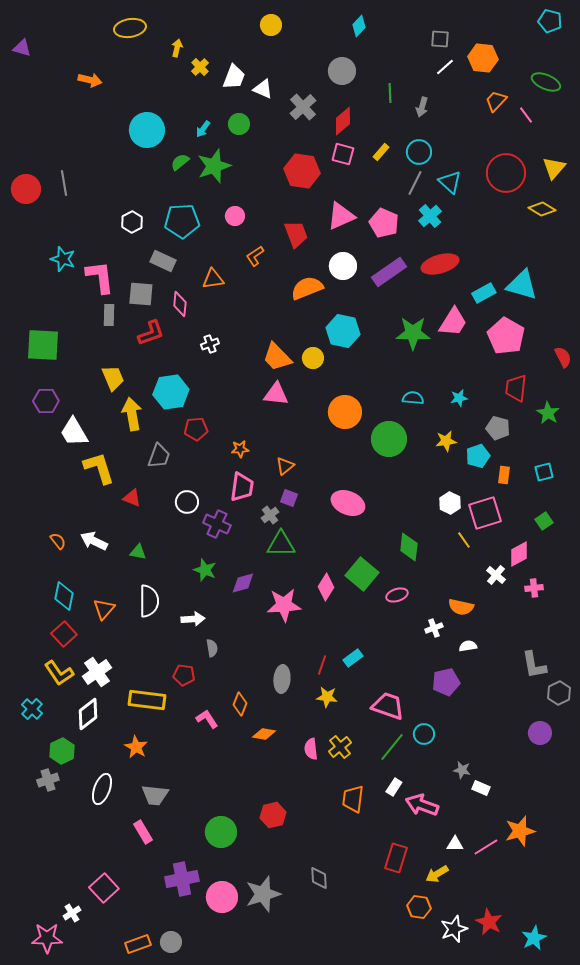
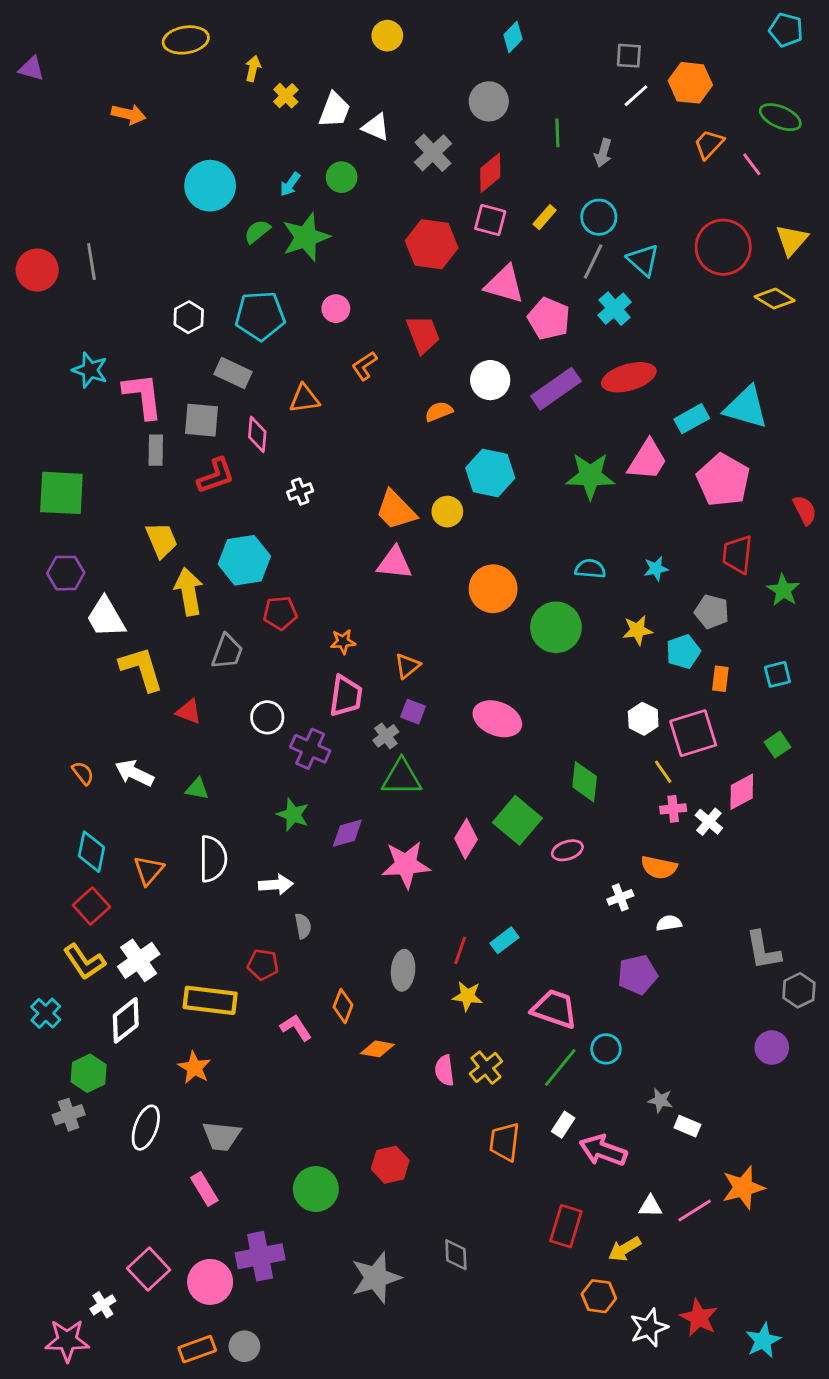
pink triangle: (341, 216) -> (505, 284), moved, turned 40
orange semicircle: (307, 288) -> (439, 412), size x0.6
pink cross: (534, 588) -> (673, 809), moved
pink circle: (222, 897) -> (210, 1282), moved

